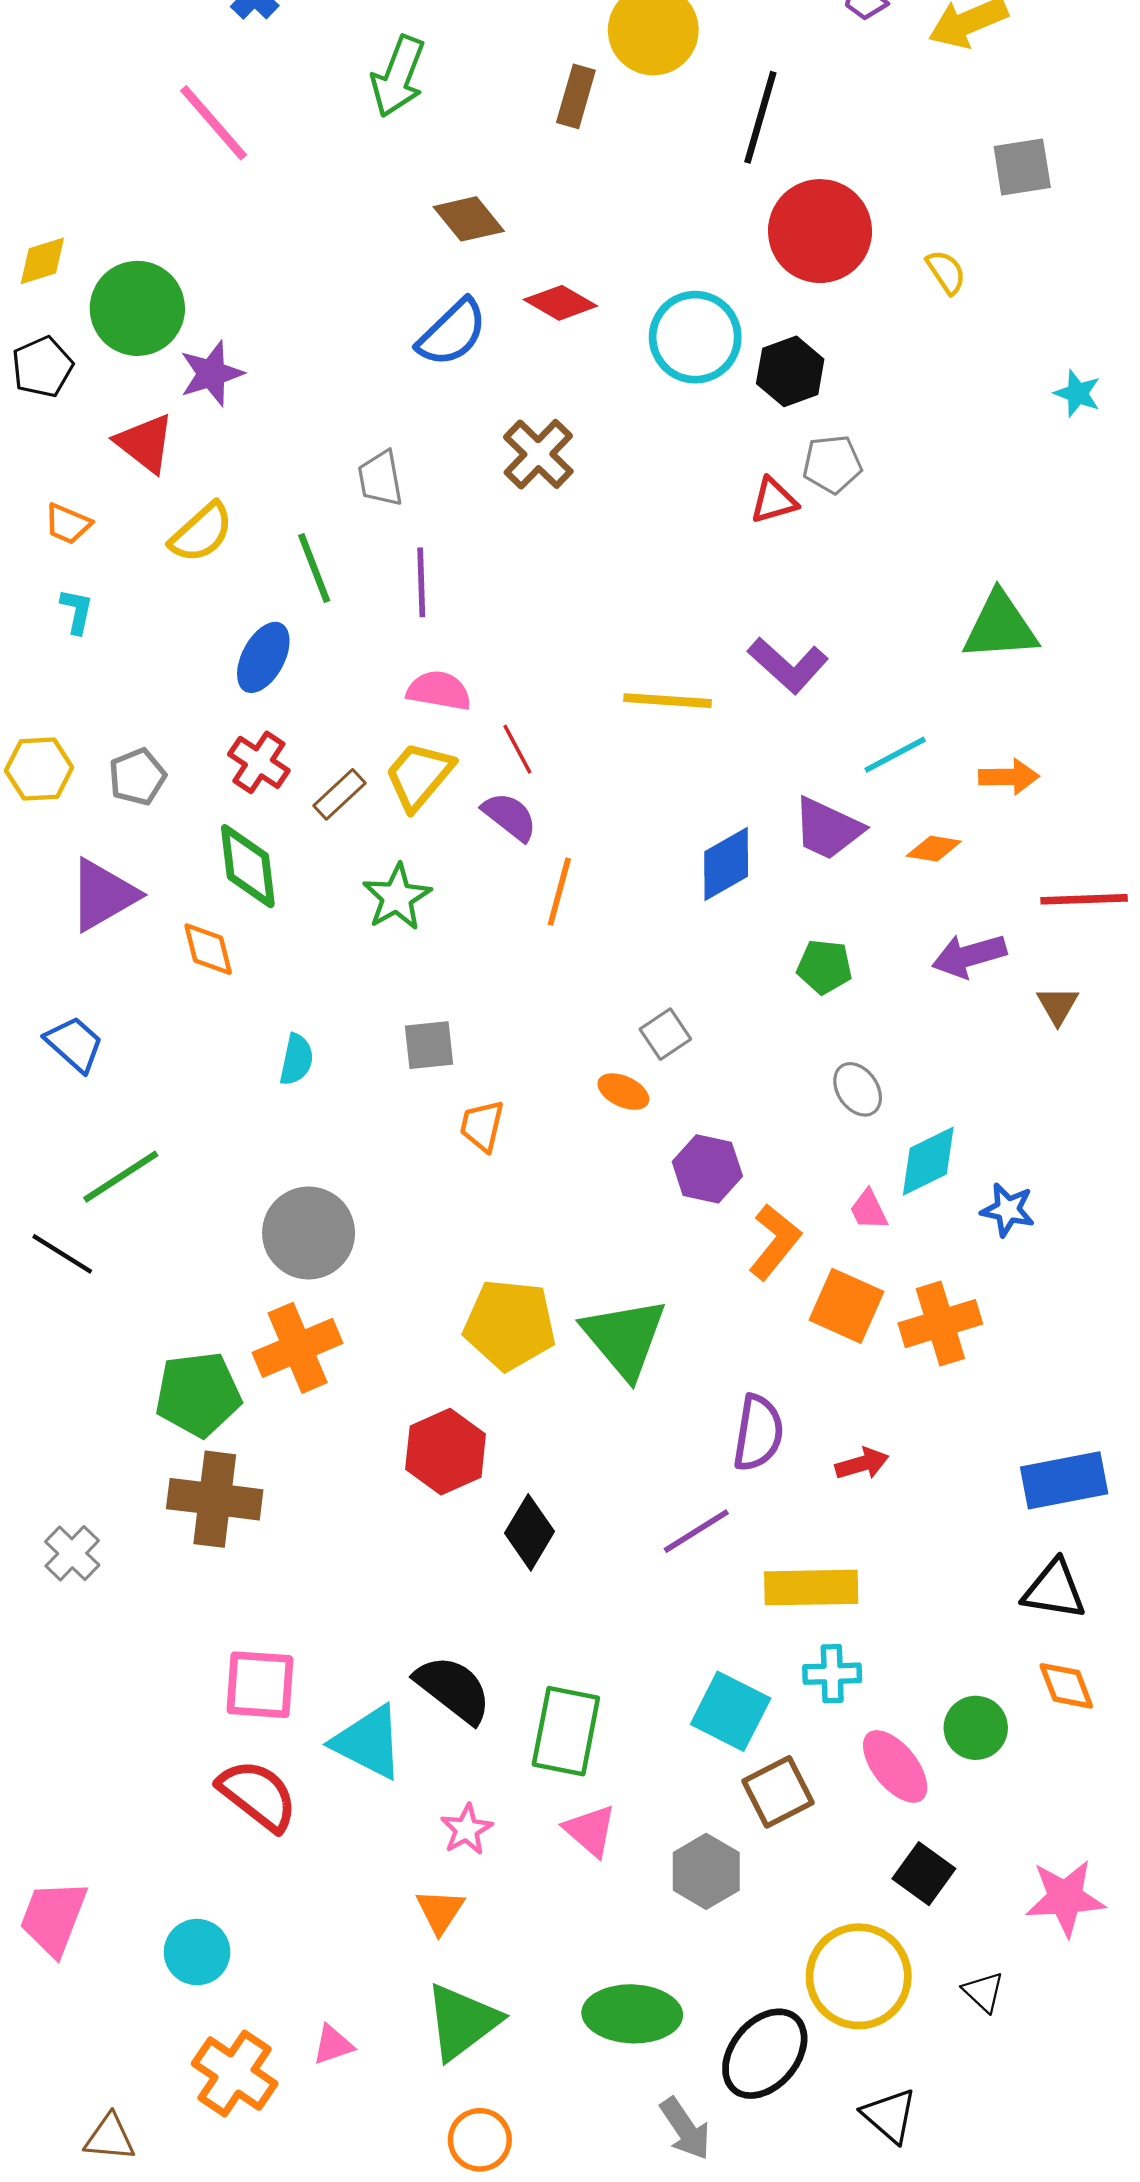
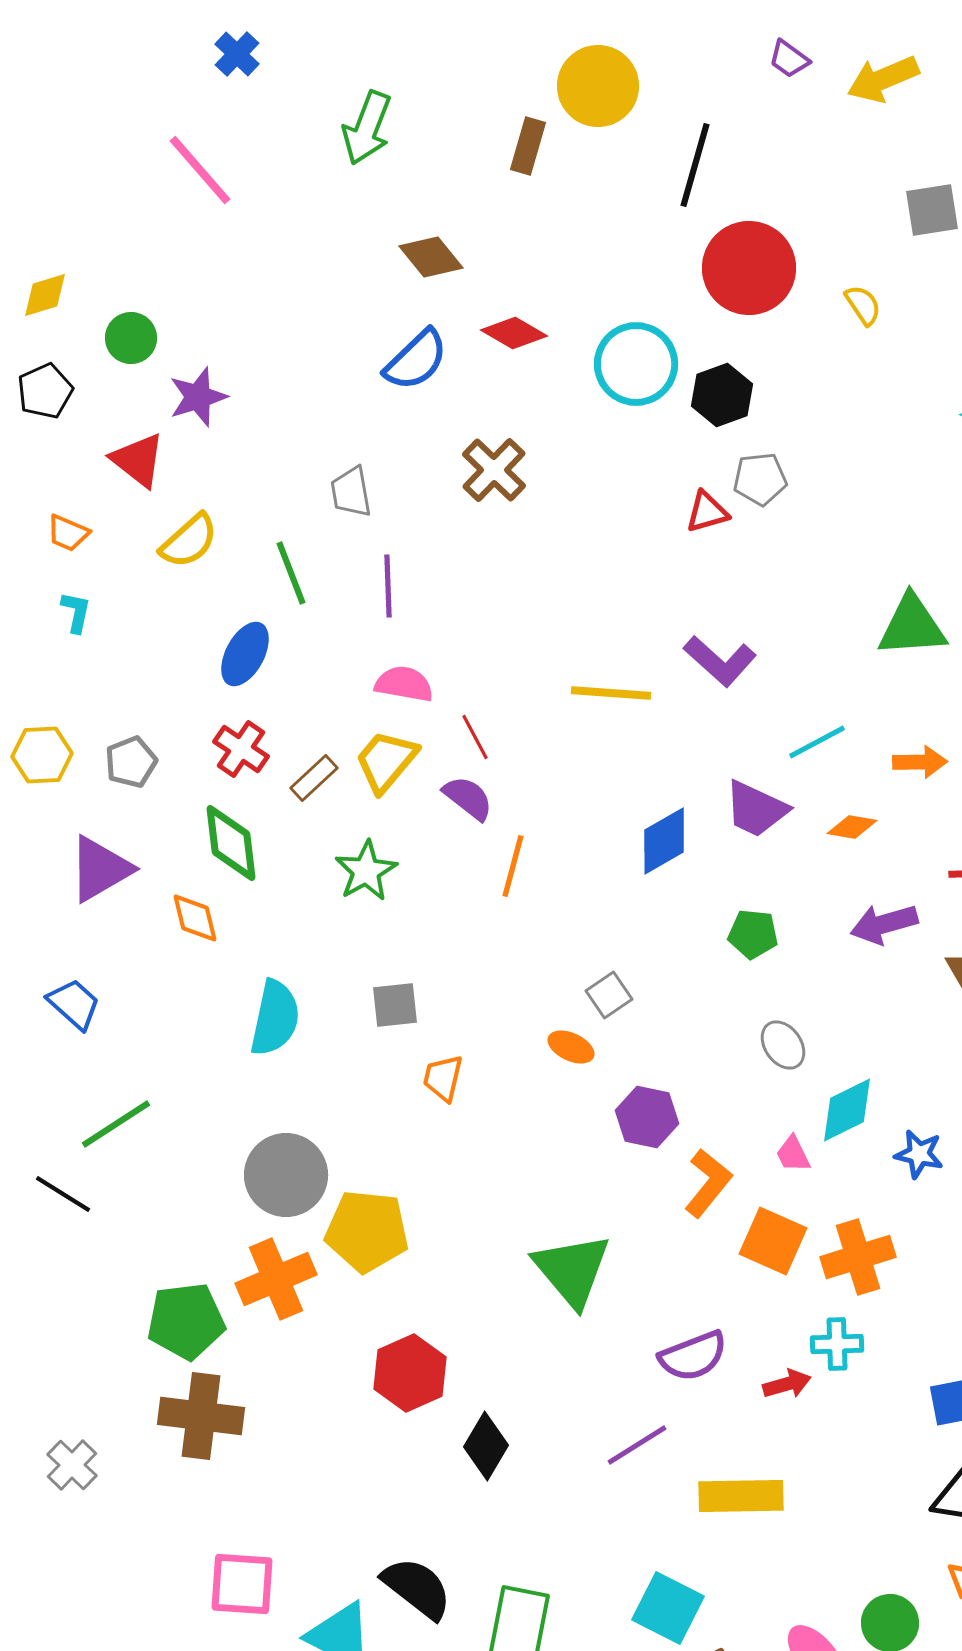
green circle: (137, 308) -> (131, 338), size x0.6
cyan semicircle: (296, 1060) -> (275, 1018), size x1.6
yellow pentagon: (510, 1325) -> (367, 1231), moved
purple semicircle: (758, 1433) -> (693, 1356), turned 60
cyan cross: (832, 1674) -> (837, 1344), moved

